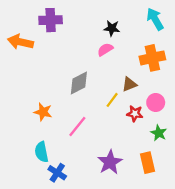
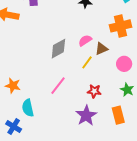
pink semicircle: (105, 50) -> (85, 40), moved
orange star: (43, 112) -> (13, 86), moved
red star: (135, 114) -> (94, 91), moved
blue cross: (57, 173) -> (14, 127), moved

